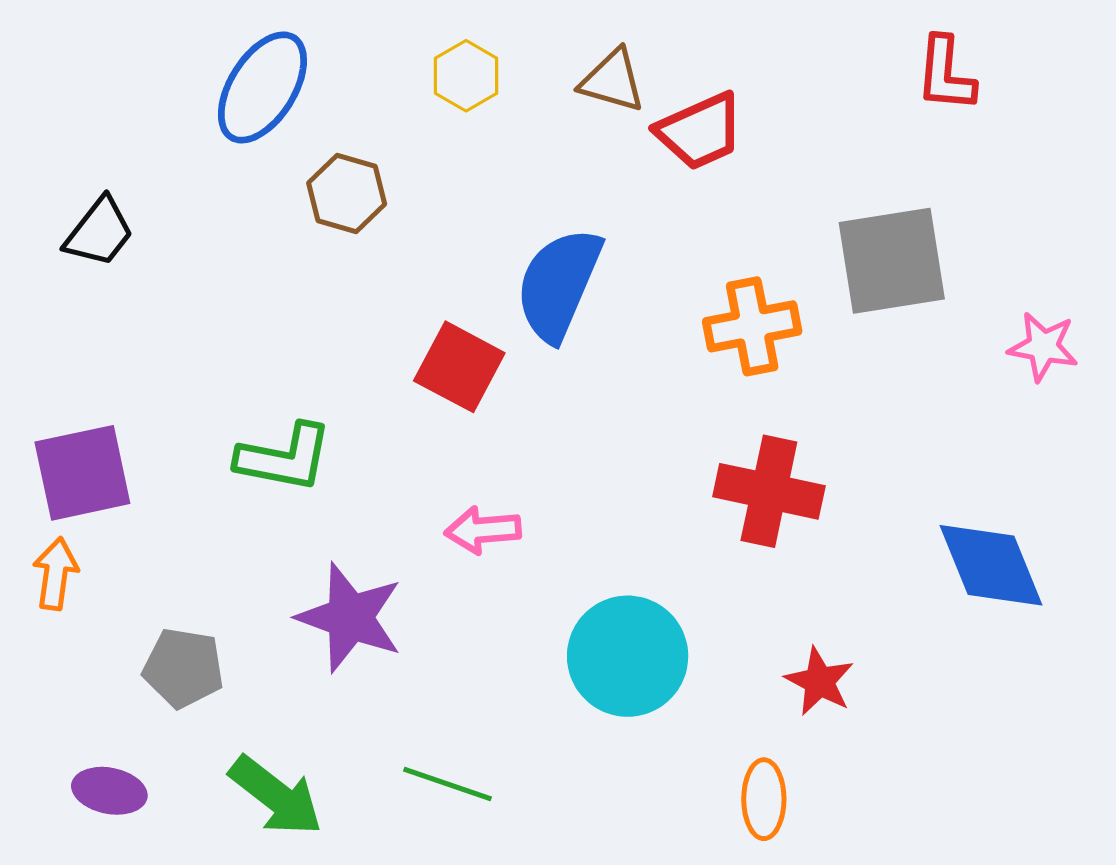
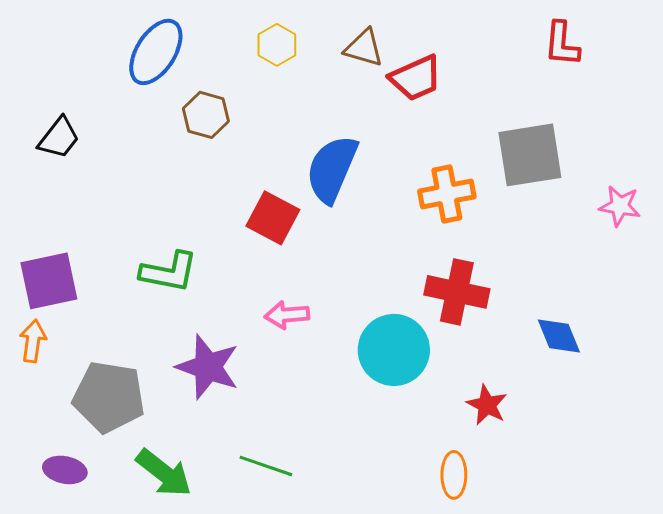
blue diamond: (991, 565) -> (559, 336), moved, size x0.7
cyan circle: (628, 656) -> (394, 350), moved
gray pentagon: (183, 668) -> (109, 397), size x1.5

